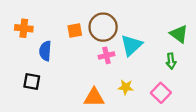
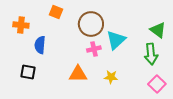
orange square: (75, 31) -> (56, 12), moved, turned 32
green arrow: (171, 61) -> (151, 54), size x1.5
pink square: (161, 93) -> (157, 84), moved
orange triangle: (94, 97) -> (78, 74), moved

